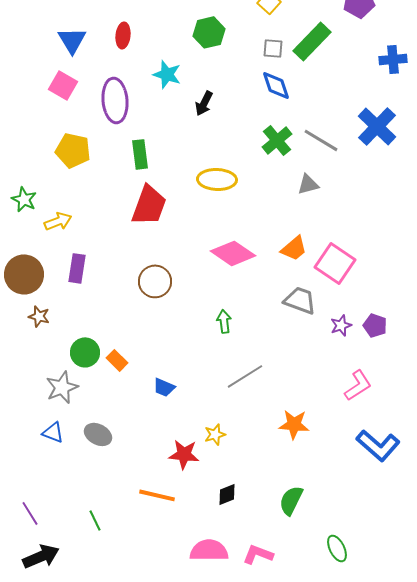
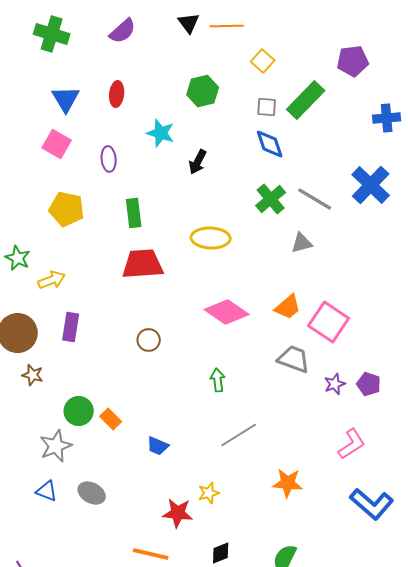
purple ellipse: (115, 100) -> (109, 159), size x0.6
red trapezoid: (149, 205) -> (143, 264), turned -114
brown circle: (155, 281) -> (149, 340), size x0.7

